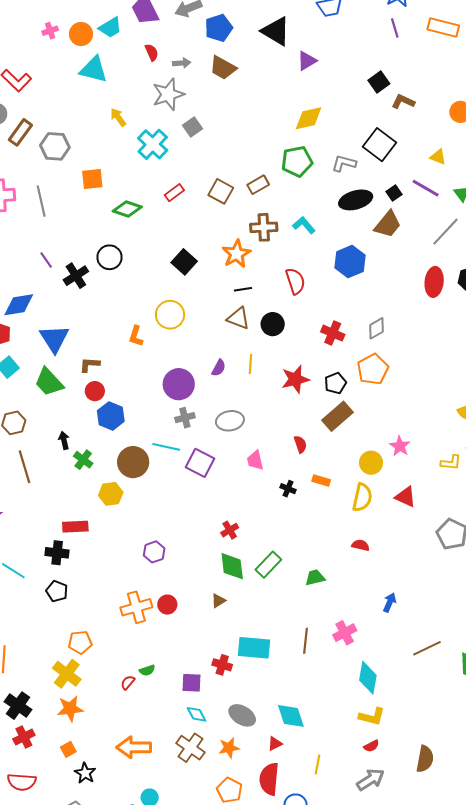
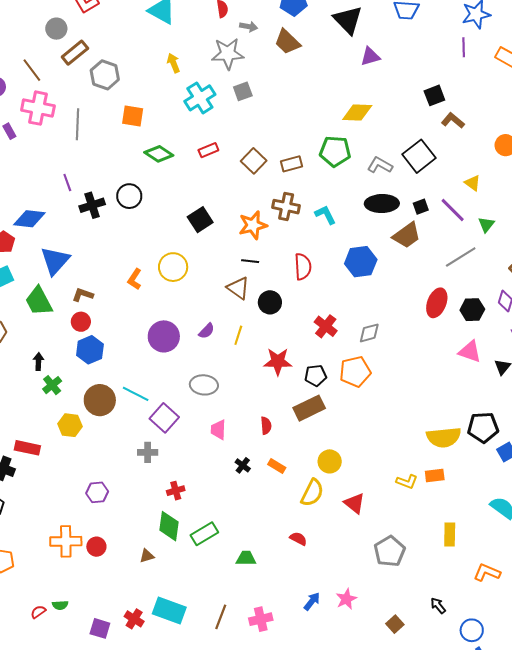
gray cross: (185, 418) -> (148, 452), moved
pink star: (400, 446) -> (346, 599), moved

